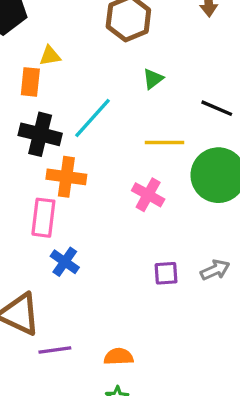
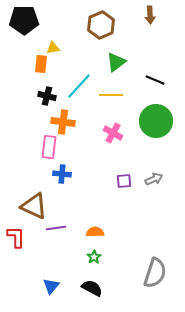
green triangle: (153, 79) -> (116, 62), size x1.5
black cross: (40, 134) -> (47, 96), size x0.7
yellow line: (164, 142) -> (111, 95), moved
blue cross: (65, 262) -> (62, 174), turned -30

